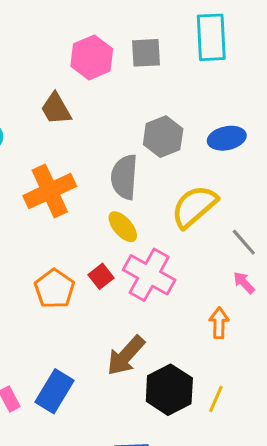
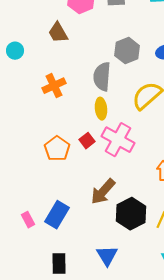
orange cross: (50, 191) -> (54, 86), size x0.7
yellow ellipse: (123, 227) -> (101, 109), turned 35

